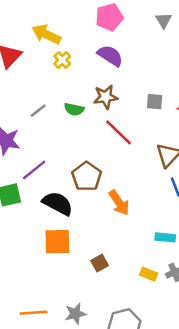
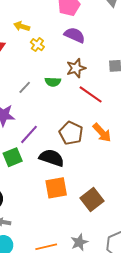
yellow arrow: (46, 34) -> (22, 26), size x0.7
orange arrow: (119, 203) -> (102, 133), moved
brown square: (100, 263) -> (92, 199), size x1.6

